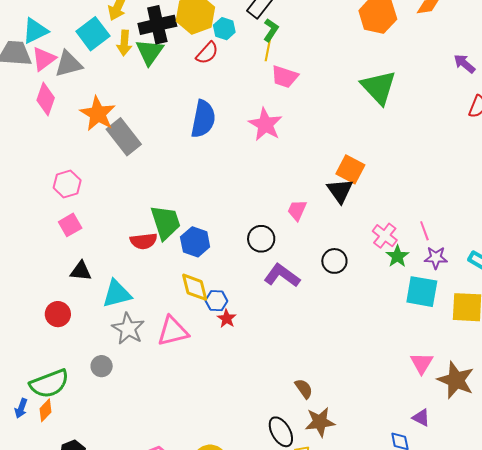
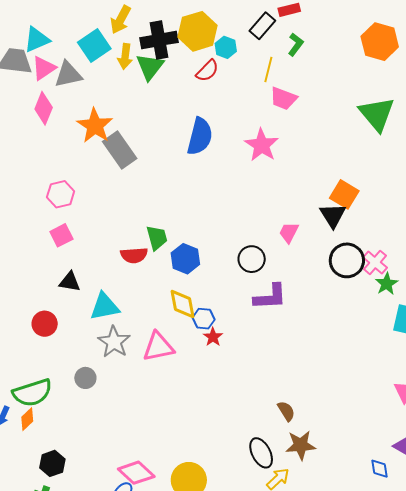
green L-shape: (271, 30) -> (296, 44), moved
green trapezoid: (165, 222) -> (157, 238), size x0.7
black circle: (334, 261) -> (347, 260), moved, size x1.4
purple L-shape: (282, 276) -> (270, 297), turned 138

